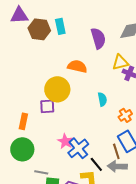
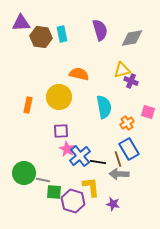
purple semicircle: (98, 38) -> (100, 30), moved
cyan semicircle: (102, 99) -> (104, 107), size x1.6
purple square: (47, 106) -> (61, 131), moved
orange rectangle: (23, 121) -> (28, 105), moved
green circle: (22, 149) -> (24, 173), moved
black line: (96, 164) -> (98, 162), moved, turned -42

